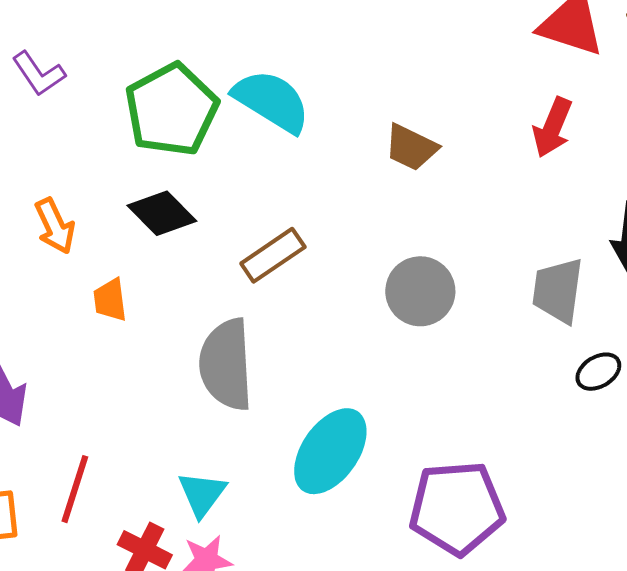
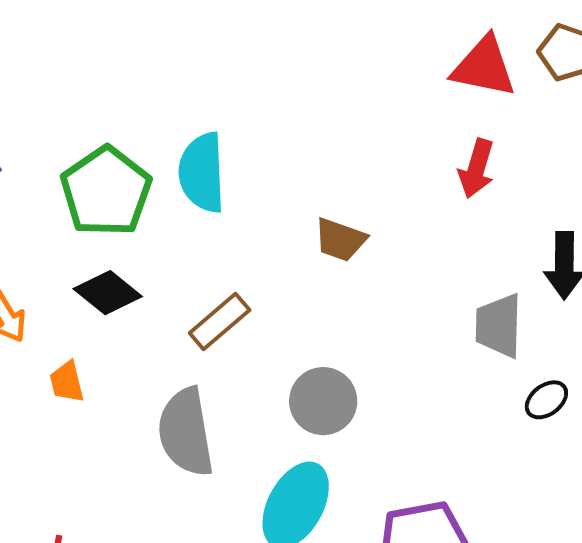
cyan semicircle: (272, 101) -> (202, 173), turned -118
brown trapezoid: (411, 147) -> (340, 240), moved
gray circle: (420, 291) -> (323, 401), moved

